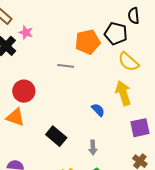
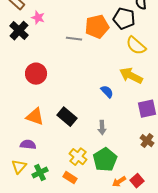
gray line: (66, 66) -> (74, 39), moved
yellow arrow: (123, 93) -> (131, 76), turned -45
orange triangle: (15, 117) -> (35, 117), moved

